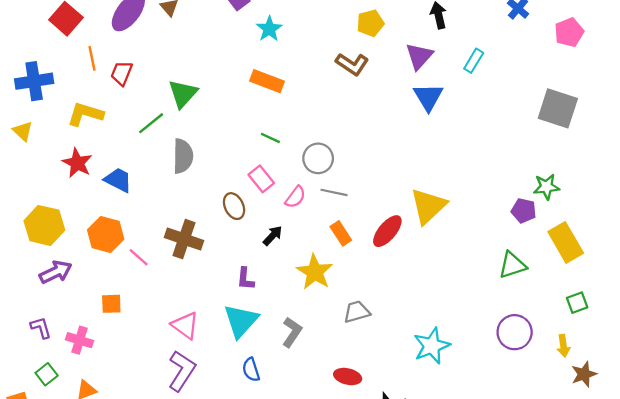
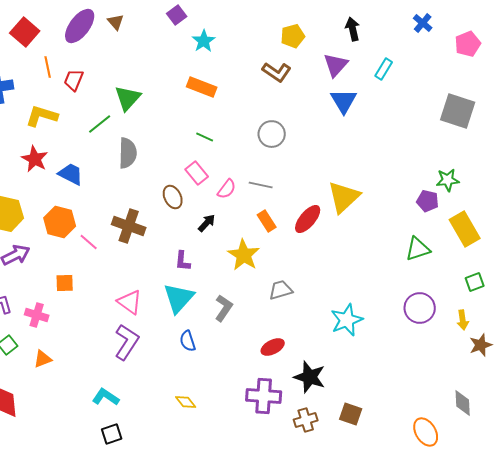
gray circle: (318, 158) -> (272, 134), moved
red ellipse: (348, 377) -> (273, 347), turned -40

